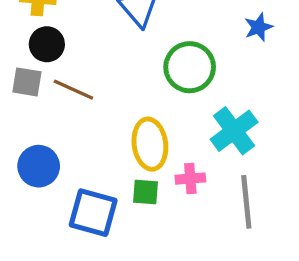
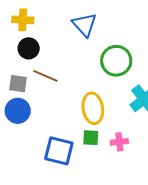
gray square: (27, 82) -> (18, 84), moved
blue circle: (39, 166) -> (18, 111), moved
pink cross: (190, 179) -> (119, 142), moved

